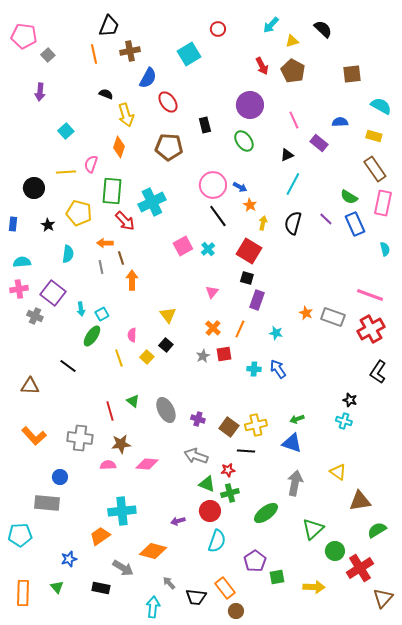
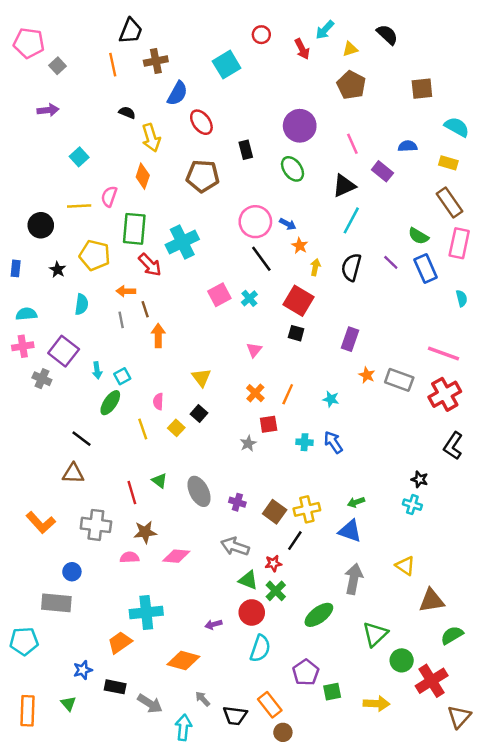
red arrow: (262, 66) -> (302, 49), moved
purple arrow: (40, 92) -> (48, 110), turned -102
black triangle: (287, 155) -> (344, 186), size x1.5
purple rectangle: (257, 300) -> (350, 339), moved
gray star: (203, 356) -> (248, 443), moved
brown triangle: (30, 386) -> (73, 473), moved
black line: (246, 451) -> (295, 541), turned -60
green cross: (230, 493) -> (276, 591), turned -30
gray arrow: (123, 568) -> (150, 704), moved
black rectangle: (101, 588) -> (115, 687), moved

